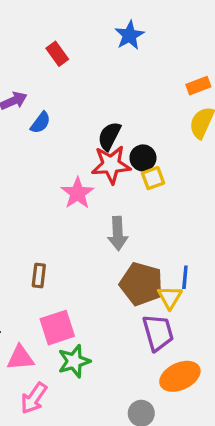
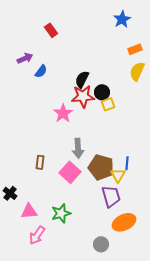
blue star: (130, 35) -> (122, 19), moved
gray arrow: (118, 234) -> (78, 148), moved
pink square: (57, 328) -> (70, 172), moved, turned -30

